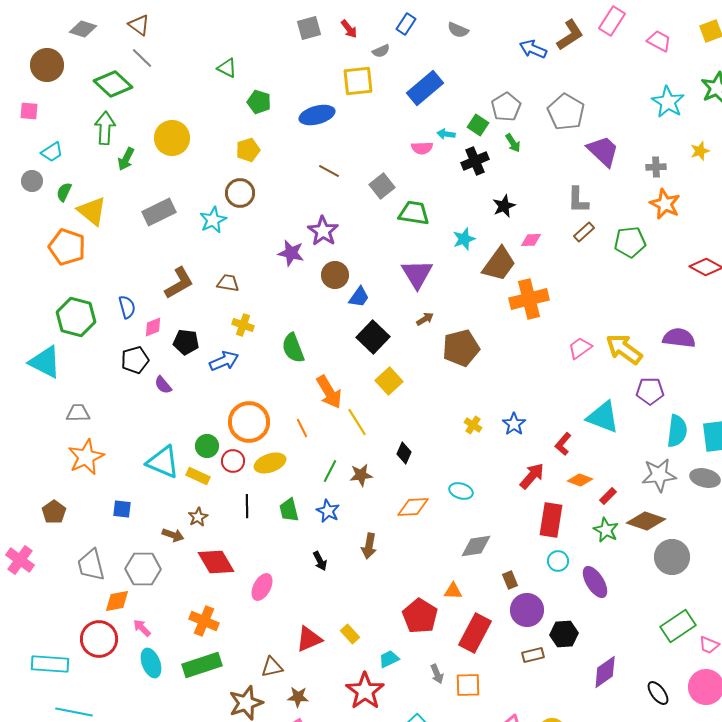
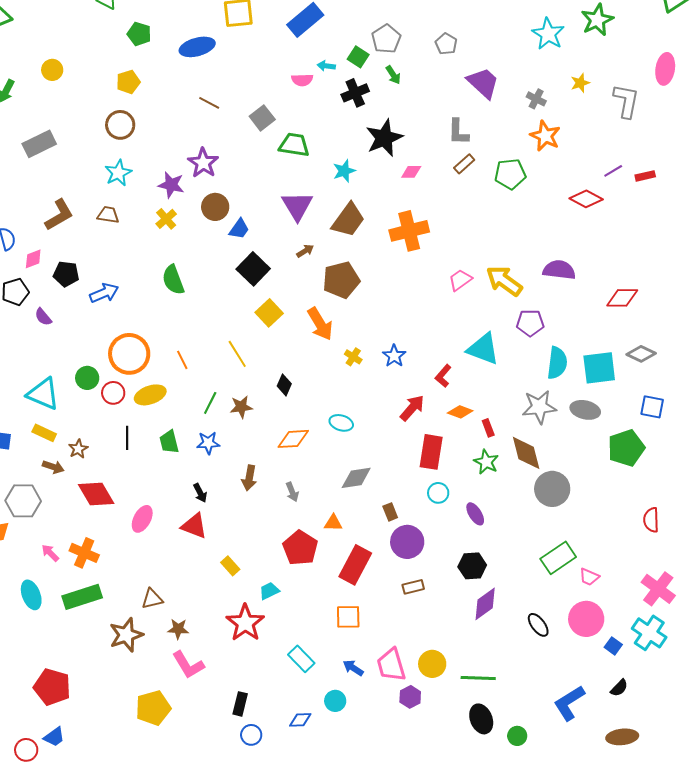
gray pentagon: (566, 112) -> (446, 44), size x0.6
yellow circle: (172, 138) -> (52, 70), size x0.6
gray cross: (656, 167) -> (536, 99), turned 30
black star: (504, 206) -> (384, 138), size x1.6
cyan star: (213, 220) -> (118, 173), moved
brown trapezoid: (499, 264) -> (348, 220), moved
yellow cross: (243, 325) -> (166, 219), moved, turned 30
orange arrow: (329, 392) -> (320, 324), moved
yellow rectangle: (198, 476) -> (44, 433), moved
red rectangle: (608, 496) -> (488, 428), turned -66
blue star: (328, 511) -> (208, 443), turned -30
brown diamond: (646, 521) -> (526, 453), turned 57
purple ellipse: (595, 582) -> (475, 514), size x0.7
pink arrow: (142, 628) -> (50, 553), moved
black hexagon: (564, 634) -> (472, 566), moved
red triangle: (309, 639) -> (194, 526), moved, turned 44
gray arrow: (437, 674) -> (292, 492), moved

